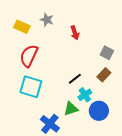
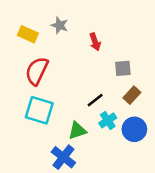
gray square: (107, 53) -> (123, 68), moved, turned -32
green triangle: (71, 109) -> (77, 131), moved
blue circle: (99, 111) -> (134, 129), moved

